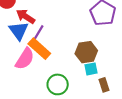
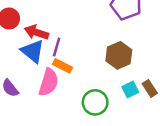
orange rectangle: (39, 49) -> (63, 66), size x0.7
cyan square: (91, 69) -> (130, 90), moved

